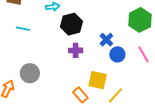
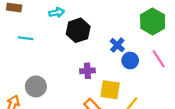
purple cross: (76, 50) -> (87, 71), moved

